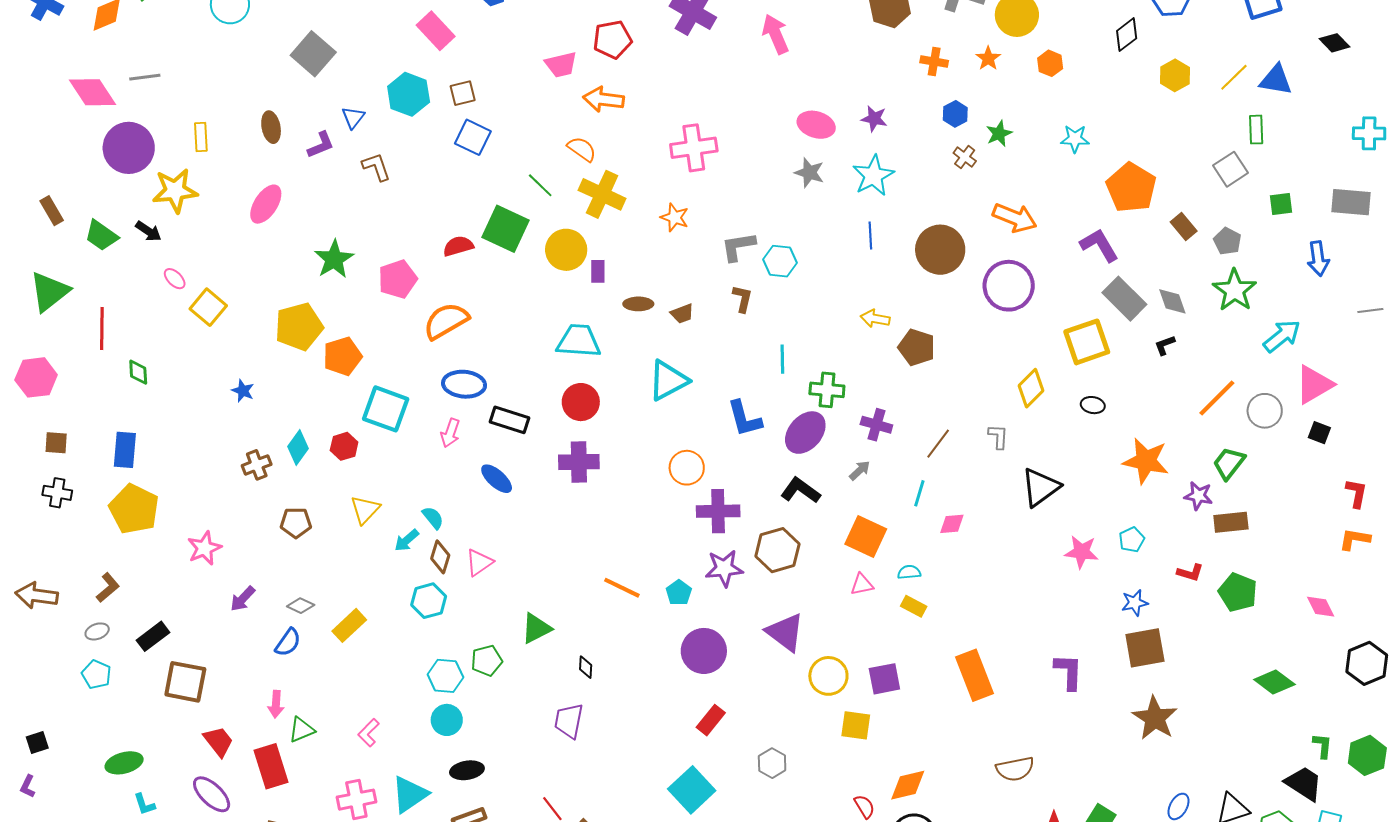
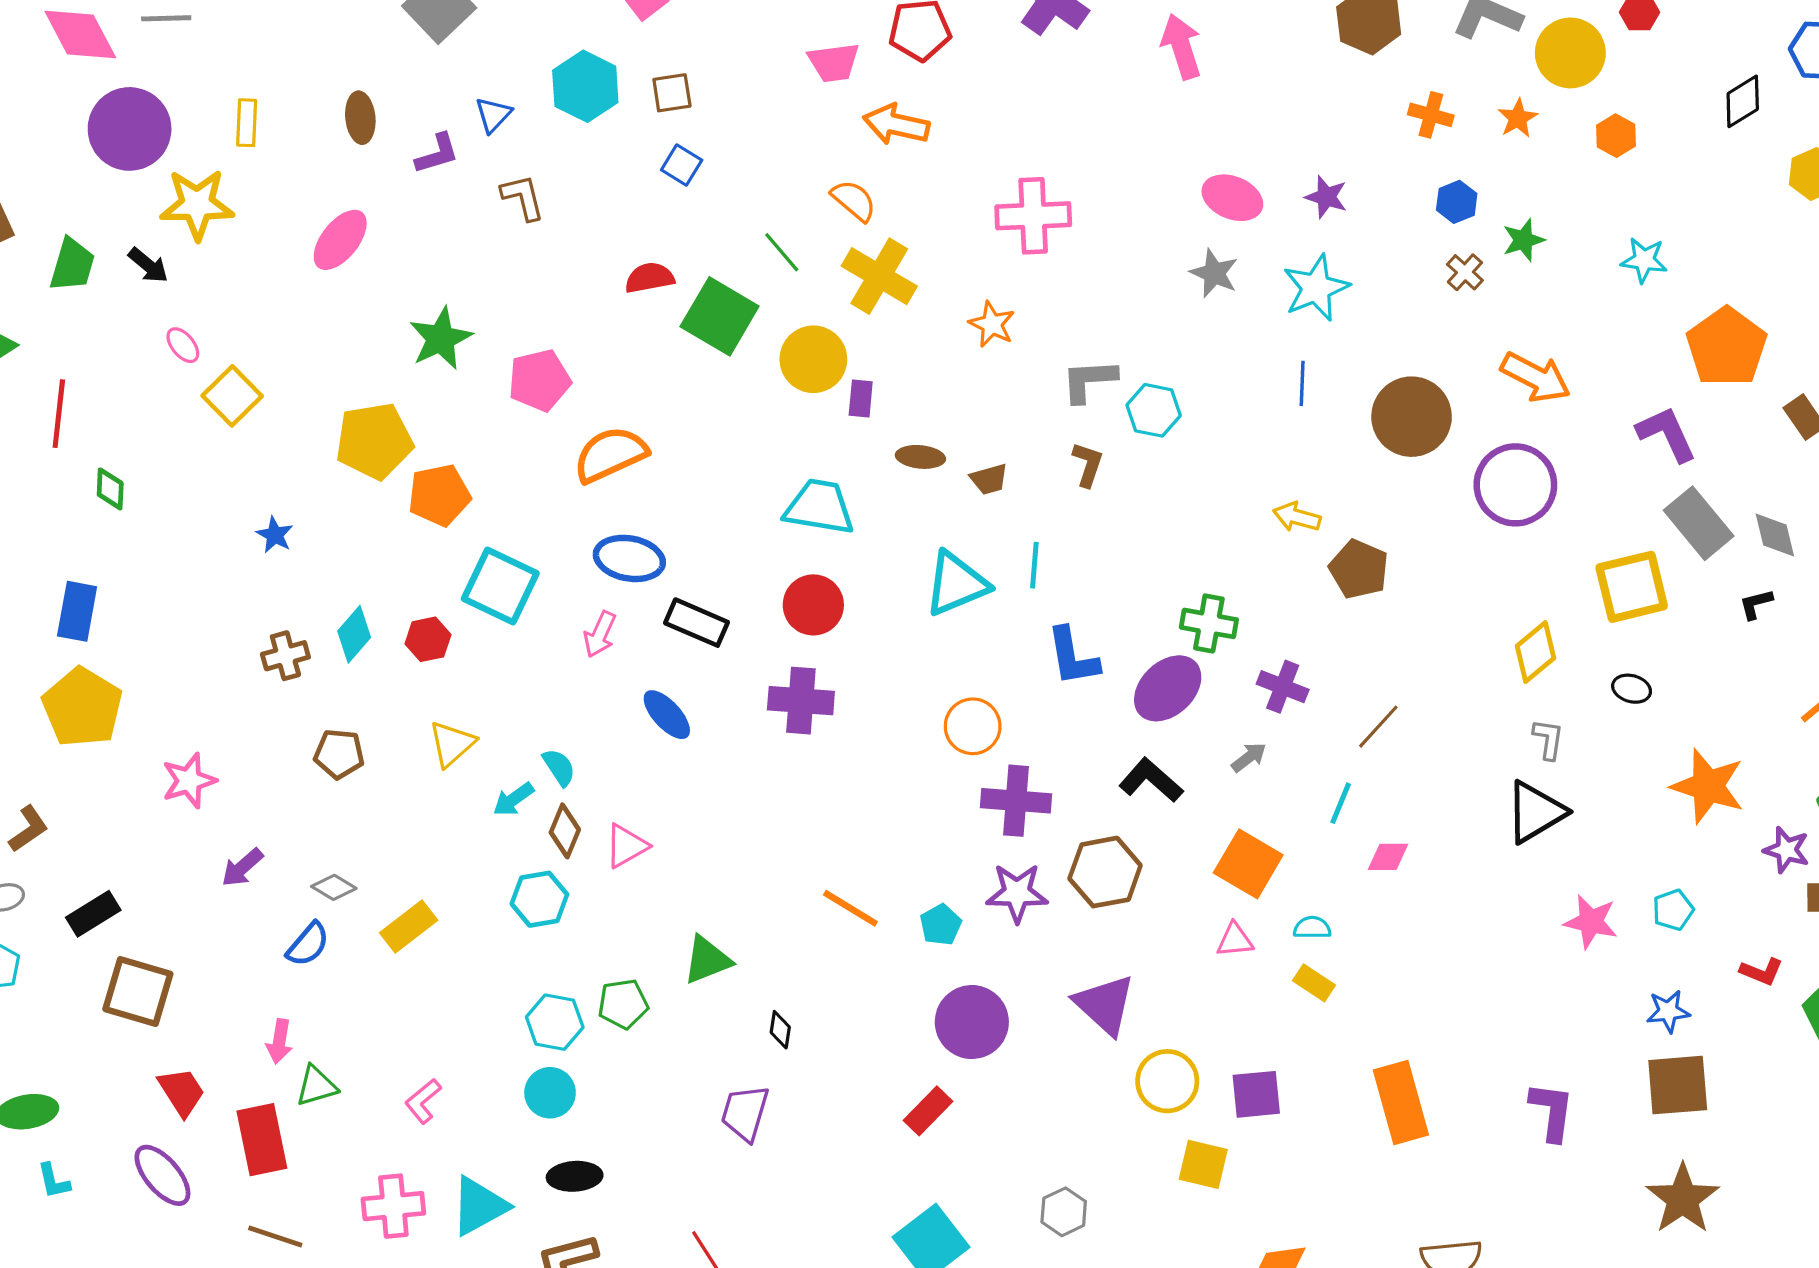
blue square: (473, 137) -> (682, 165), size x0.7
green trapezoid: (101, 235) -> (72, 265), turned -114
red semicircle: (458, 246) -> (650, 278), moved
cyan line: (782, 359) -> (1034, 565), moved
gray L-shape: (998, 437) -> (1548, 739), moved
red rectangle: (711, 720) -> (928, 1111), moved

